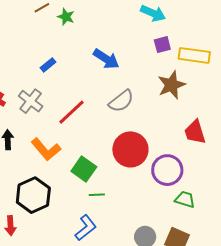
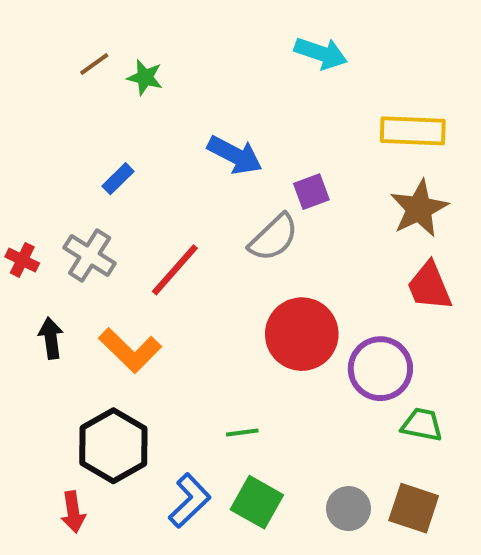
purple square: (162, 45) -> (311, 192), moved
brown star: (172, 85) -> (419, 208), moved
green square: (84, 169) -> (257, 502), moved
blue L-shape: (86, 228) -> (190, 501), moved

